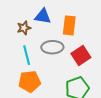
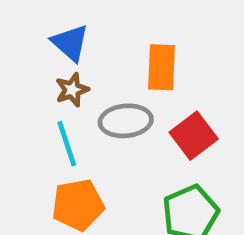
blue triangle: (43, 16) -> (70, 43), moved, turned 36
brown star: (24, 28) -> (72, 90), moved

